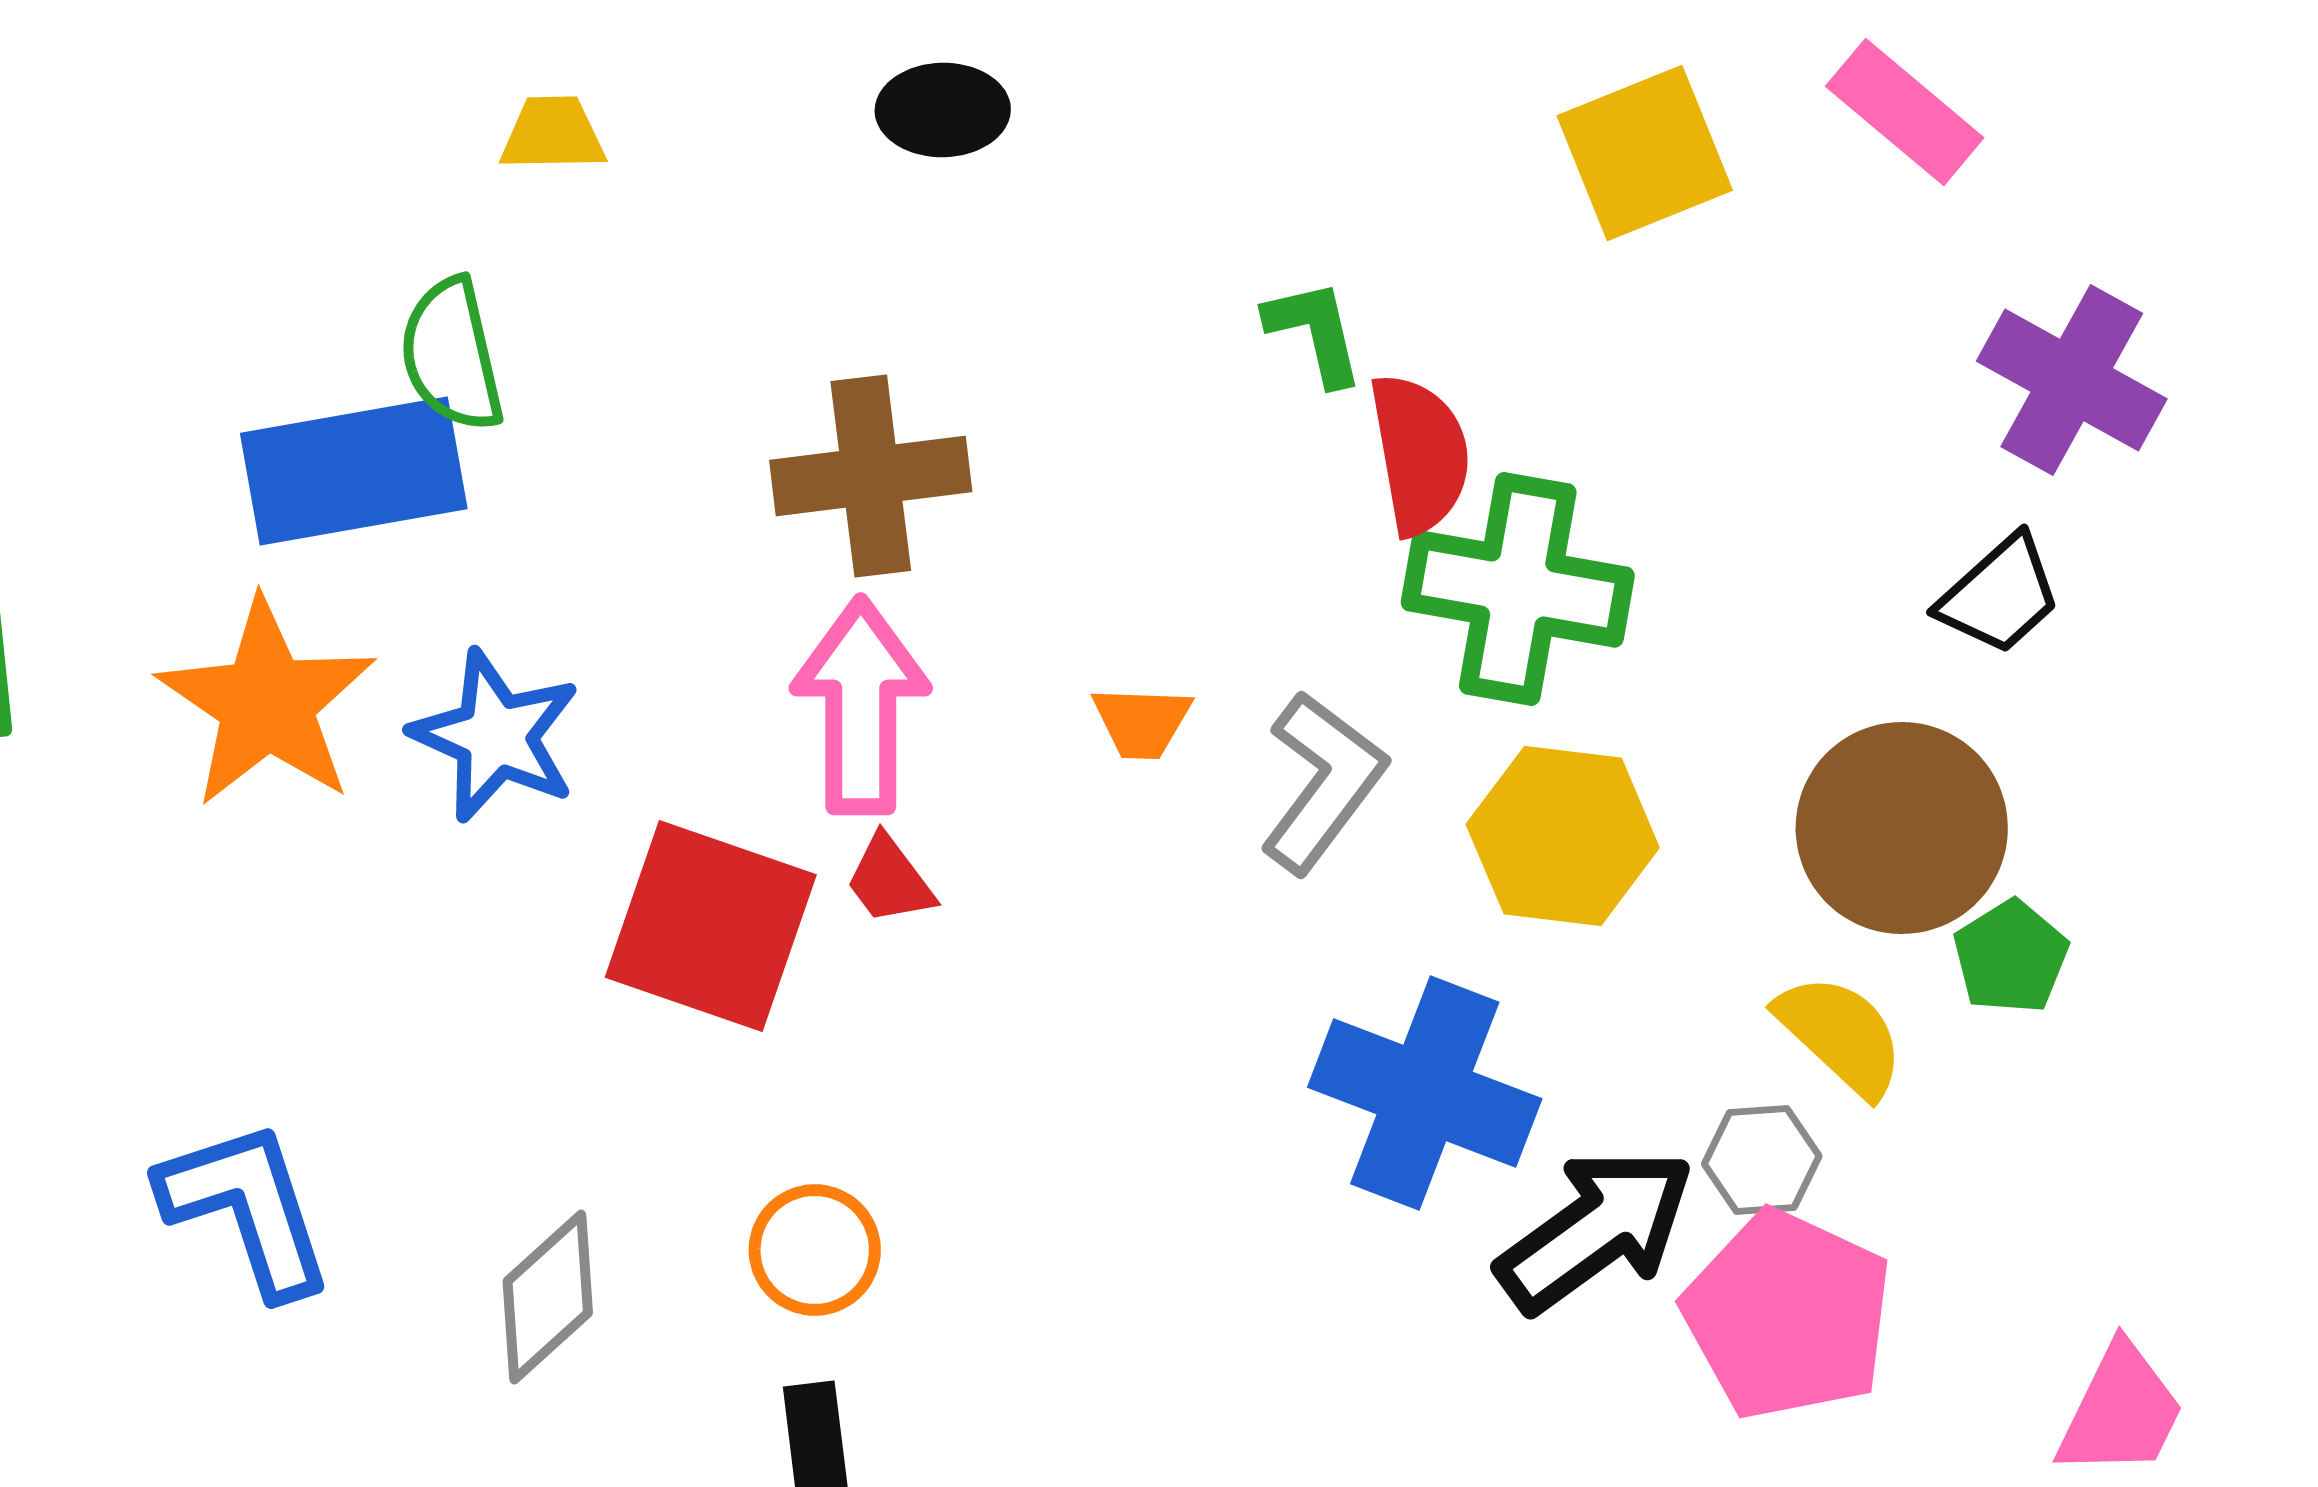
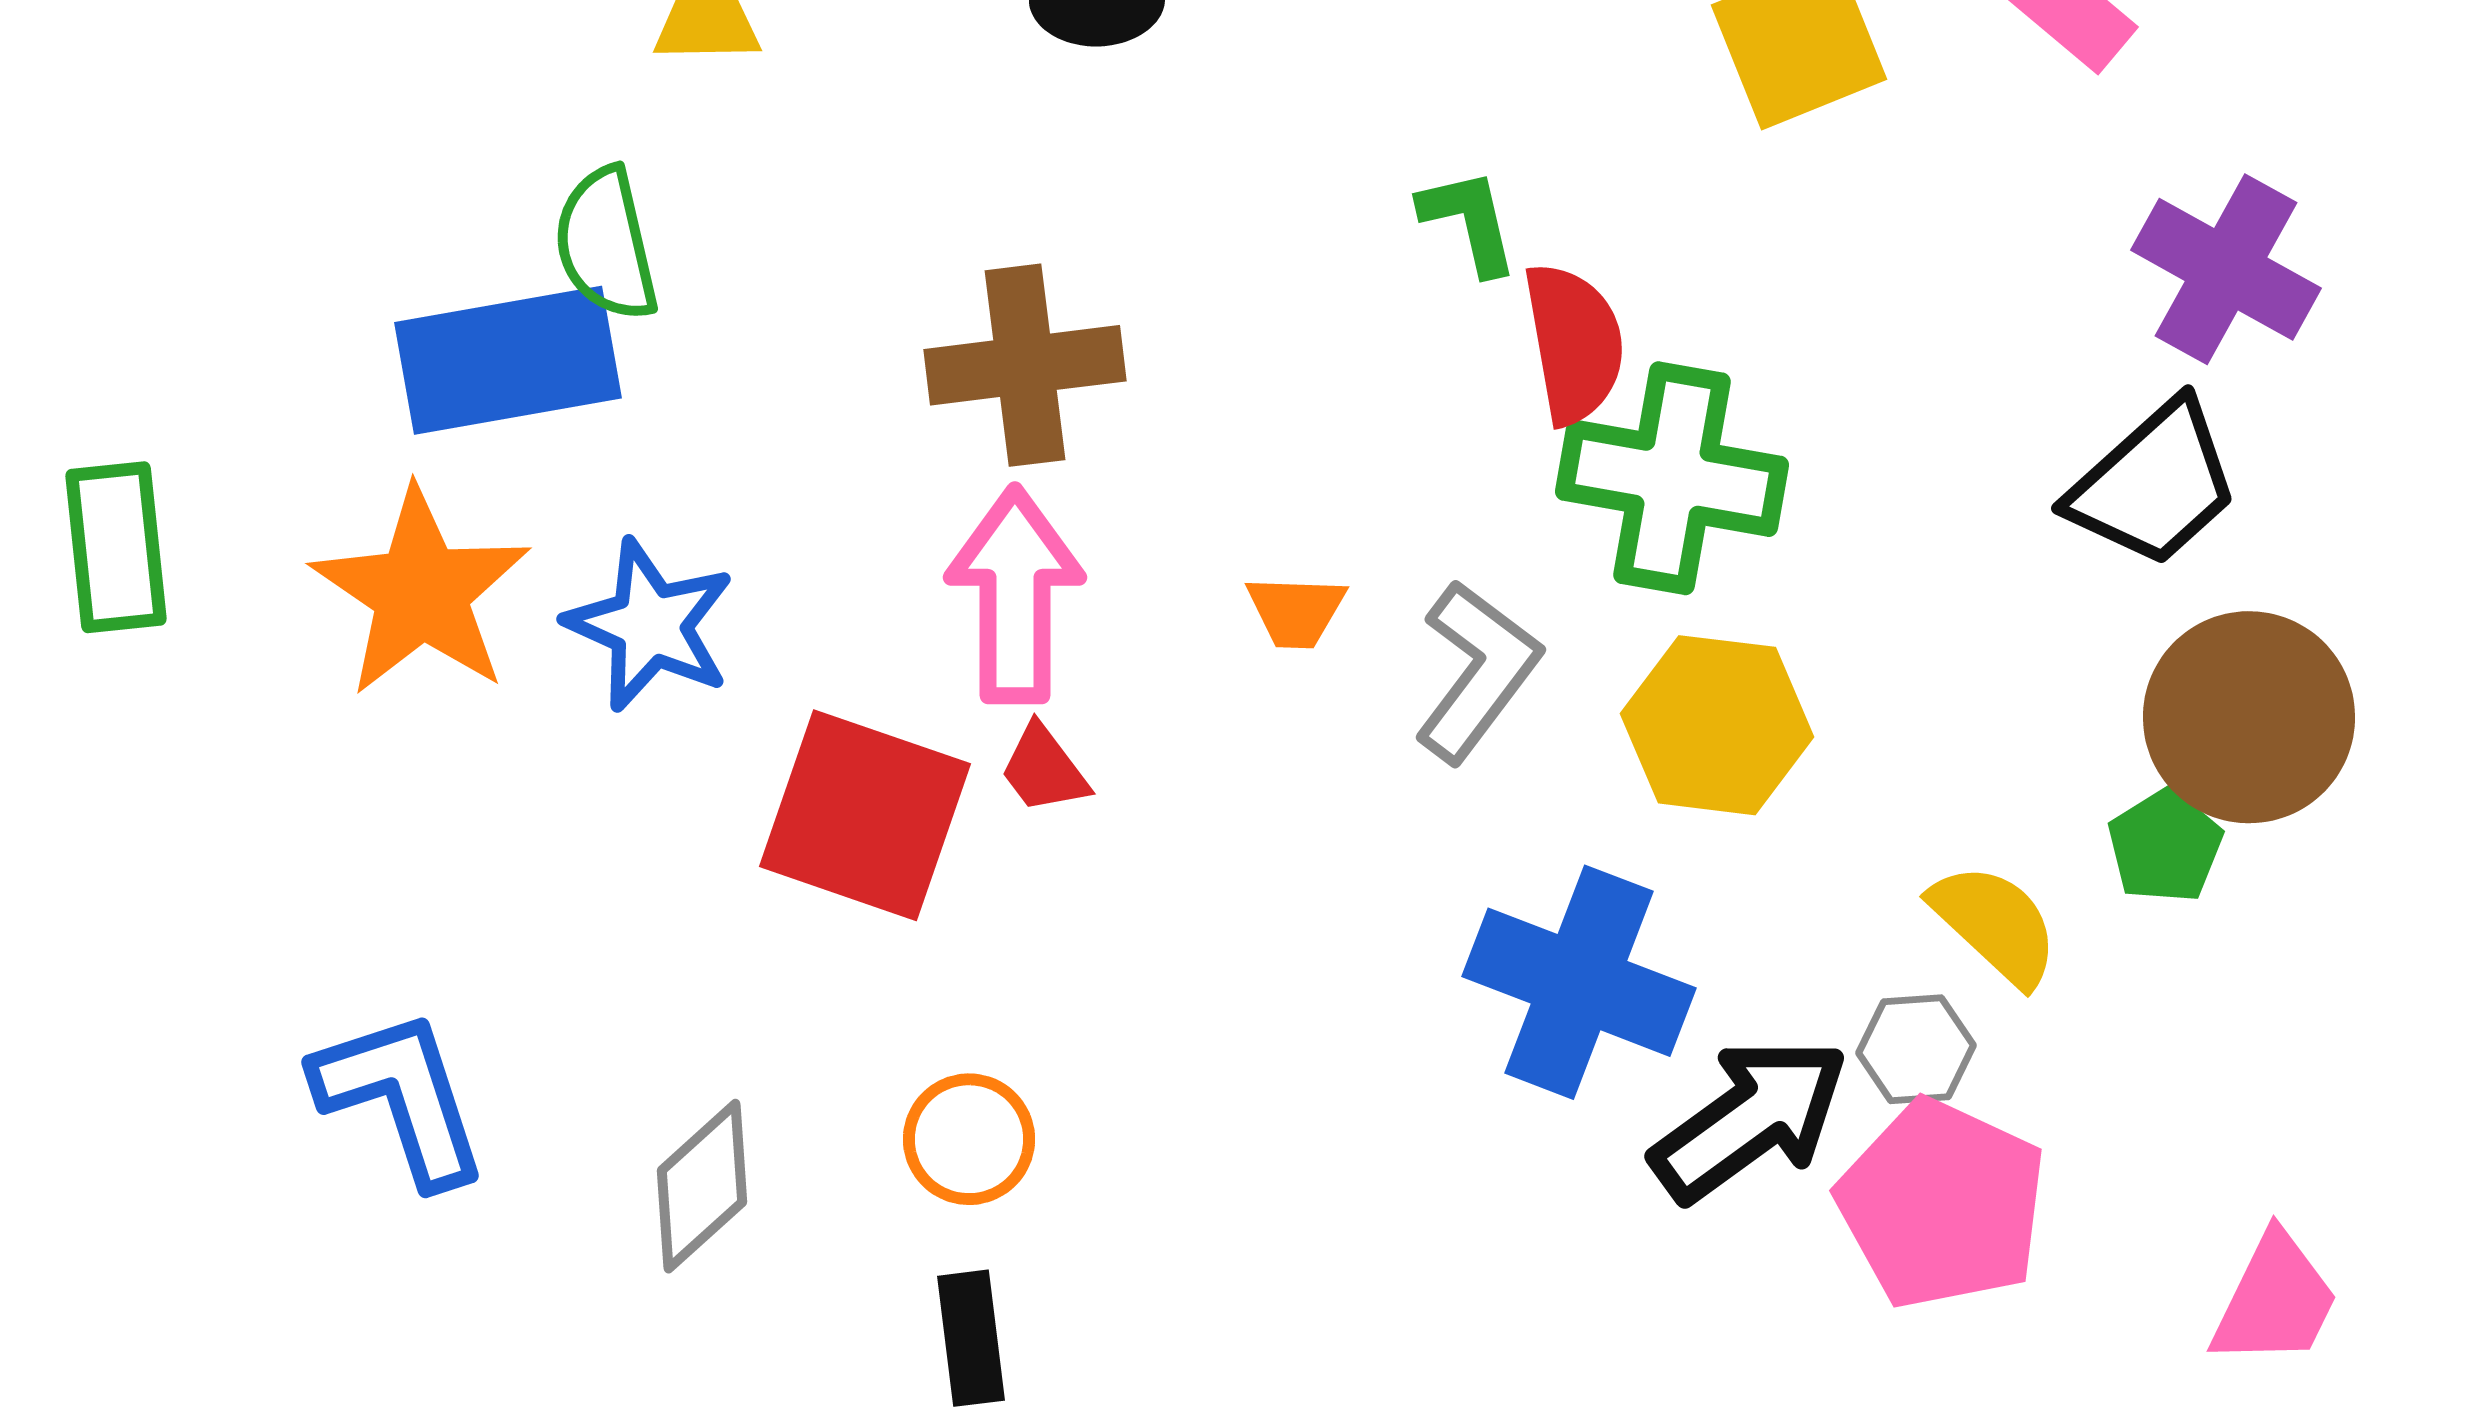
black trapezoid: (2000, 595) -> (2154, 484), size x1.4
brown circle: (1902, 828) -> (2249, 717), moved

